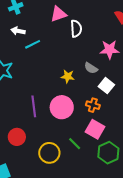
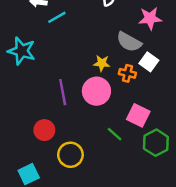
gray semicircle: (91, 68) -> (129, 42), size x1.5
yellow star: (68, 76) -> (102, 63), moved
orange cross: (93, 105) -> (127, 73), moved
yellow circle: (49, 153) -> (70, 155), moved

